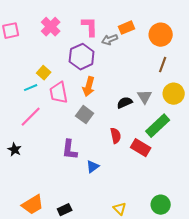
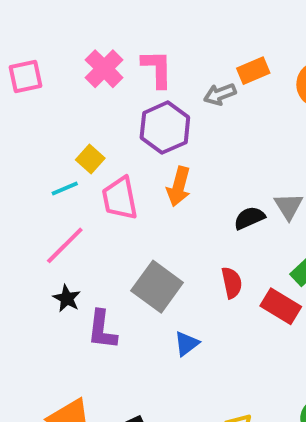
pink L-shape: (90, 27) -> (157, 69), moved
gray square: (85, 115) -> (157, 287), moved, size x1.4
black star: (15, 150) -> (67, 298), moved
purple L-shape: (70, 150) -> (102, 330), moved

